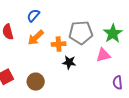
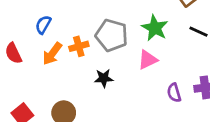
gray pentagon: (81, 33) -> (112, 35), turned 30
orange cross: (59, 44) -> (79, 46), moved

